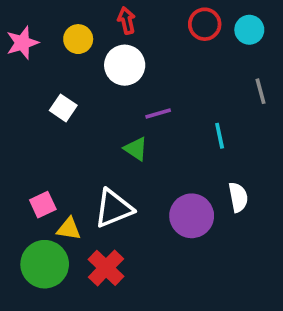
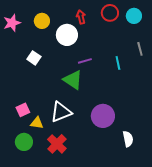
red arrow: (127, 20) -> (81, 17), moved
cyan line: (220, 136) -> (118, 63), moved
green triangle: (136, 149) -> (73, 80), size x1.5
white semicircle: (238, 197) -> (128, 139), moved
green circle: (45, 264) -> (24, 142), size x0.7

